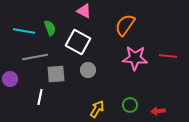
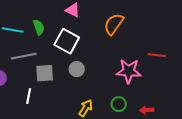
pink star: (135, 58) -> (129, 71), moved

